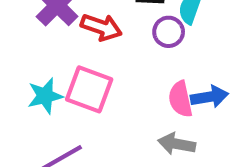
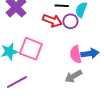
red arrow: (101, 27) -> (52, 21), moved
gray arrow: (177, 144) -> (73, 76), turned -42

